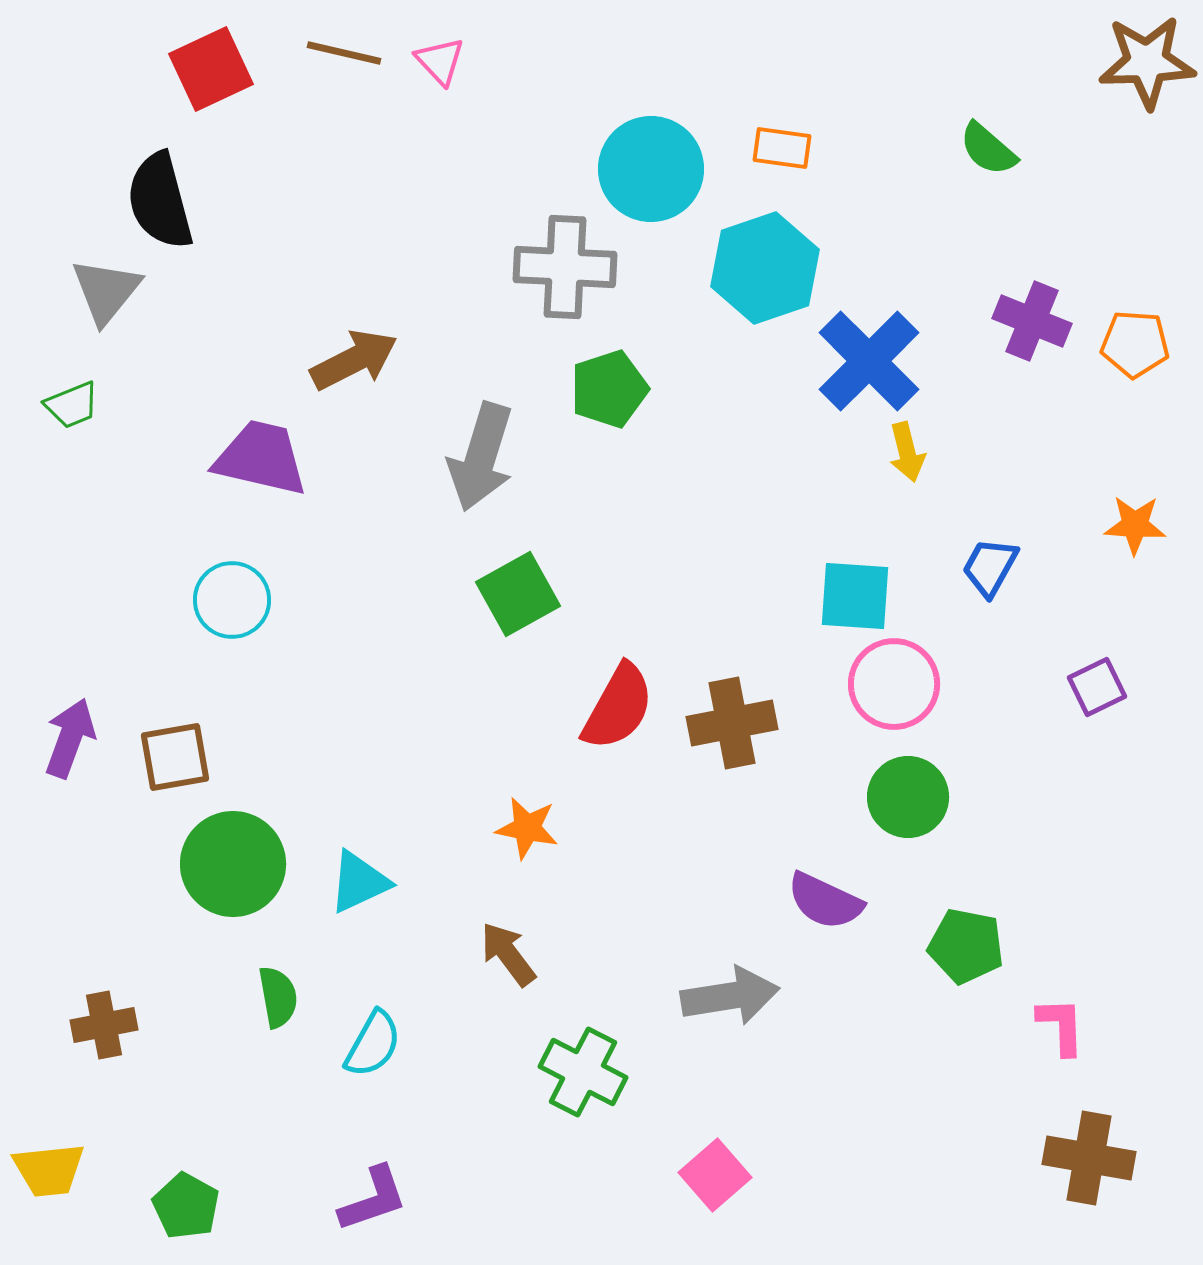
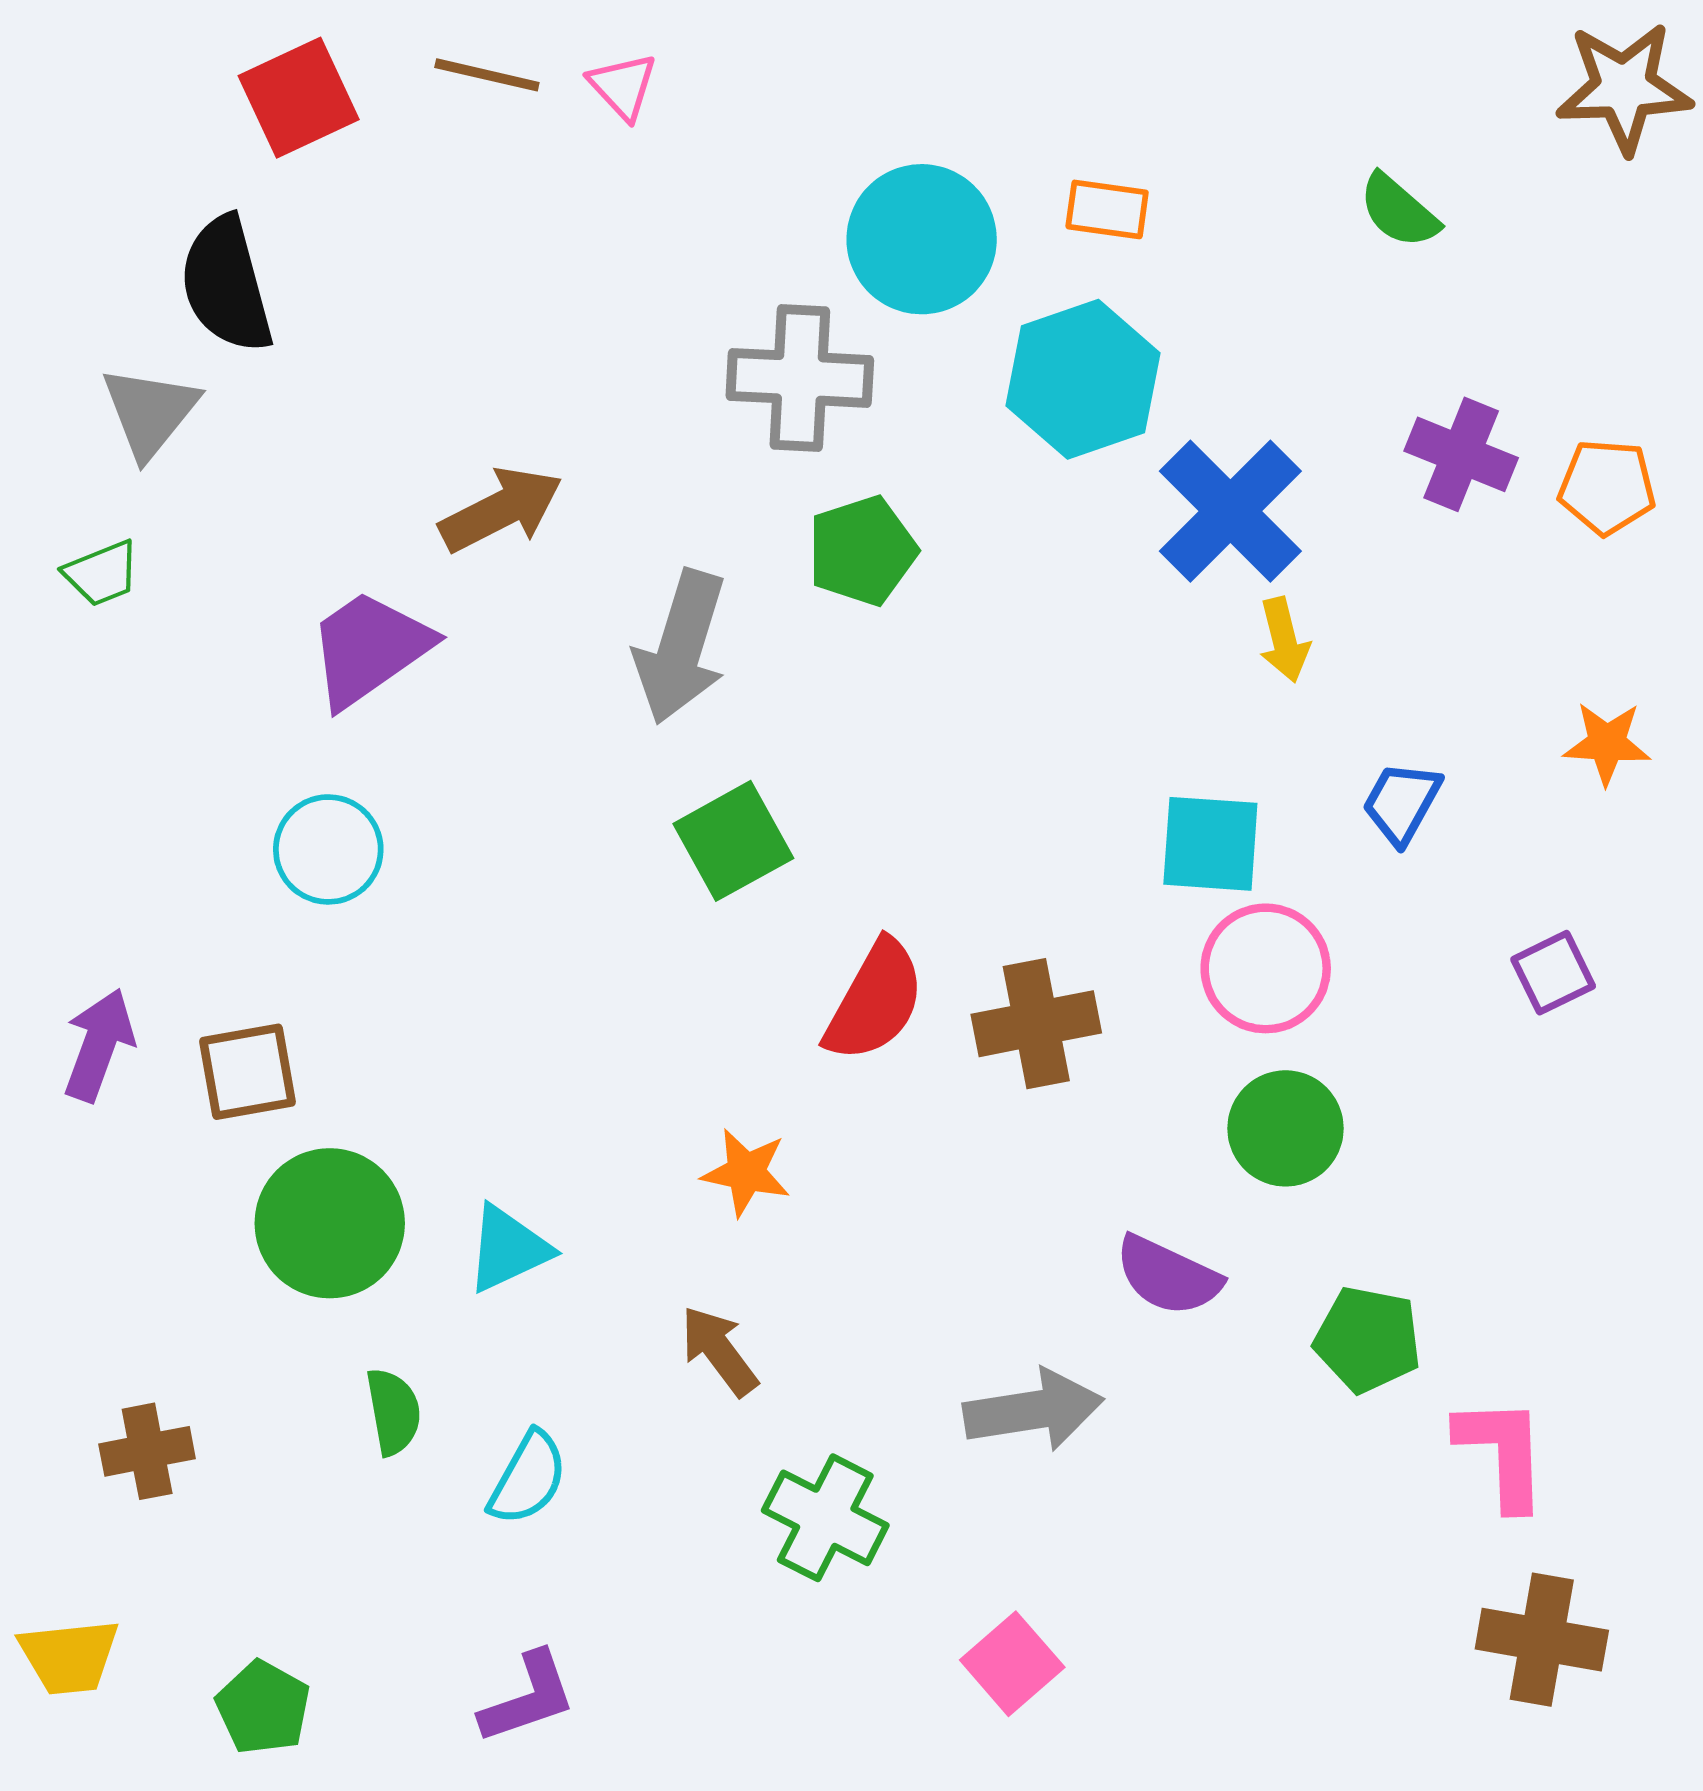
purple trapezoid: (261, 458) -> (369, 648), turned -48
pink L-shape: (1061, 1026) -> (1502, 1453), size x1.4

